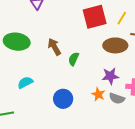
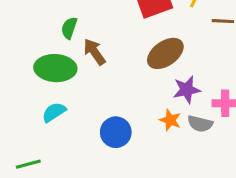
green ellipse: (17, 42) -> (55, 68), moved
brown ellipse: (115, 45) -> (165, 53), moved, turned -30
green semicircle: (74, 59) -> (69, 28), moved

